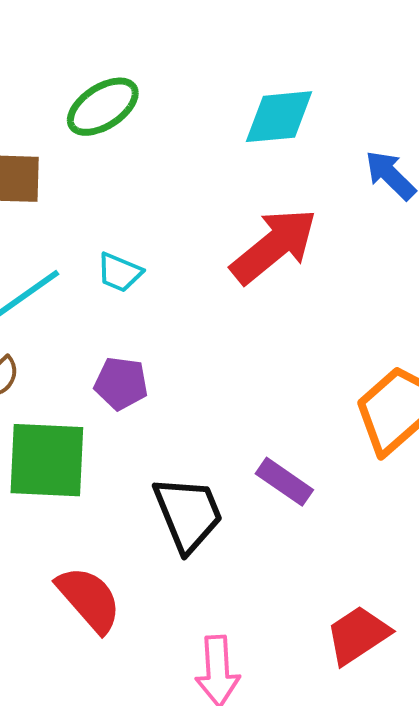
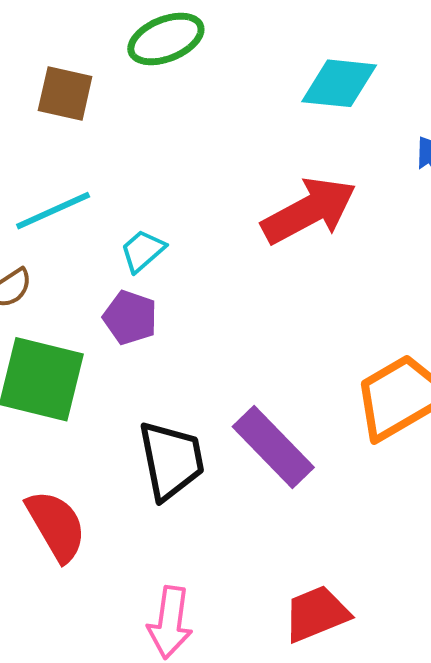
cyan trapezoid: (120, 272) -> (143, 251), moved, turned 105
purple rectangle: (284, 482) -> (273, 447), size x1.5

